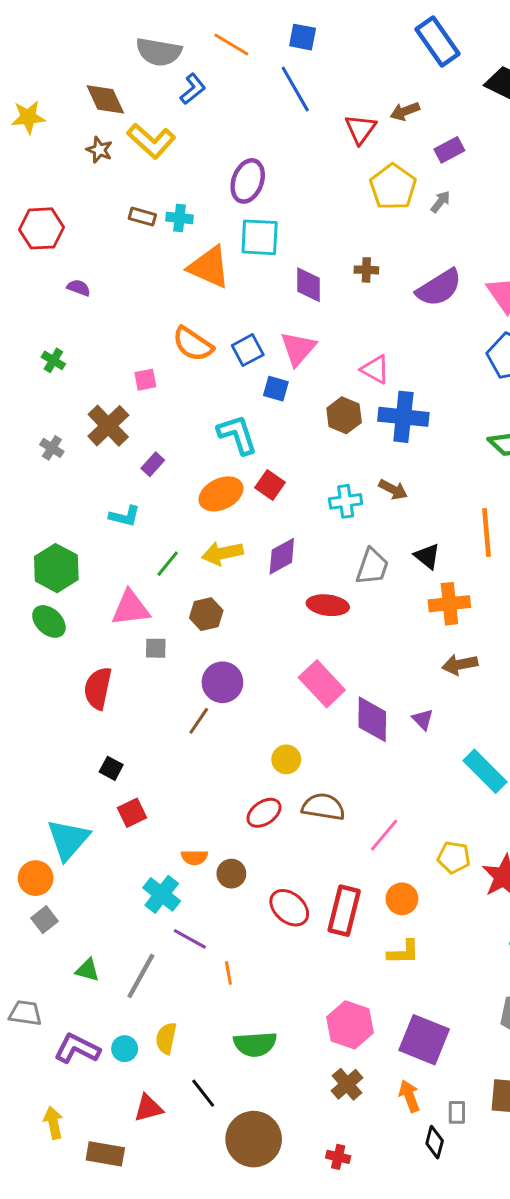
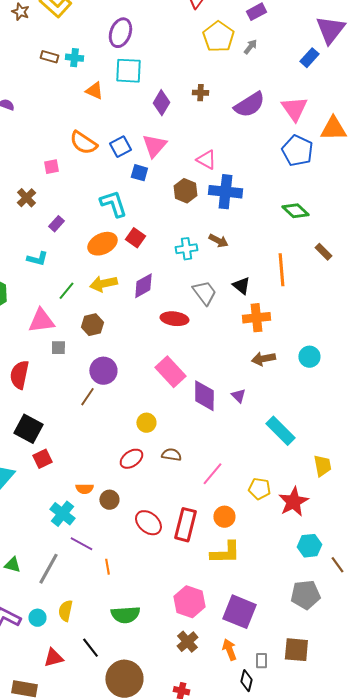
orange triangle: (209, 267) -> (94, 91), size x0.6
purple diamond: (308, 285) -> (161, 103), turned 30
brown cross: (108, 426) -> (26, 198), size x0.7
gray trapezoid: (372, 567) -> (204, 293), turned -56
black square: (111, 768) -> (28, 429), size x1.8
brown semicircle: (323, 807) -> (171, 455), size x0.7
yellow L-shape: (403, 952) -> (225, 553), size x1.4

